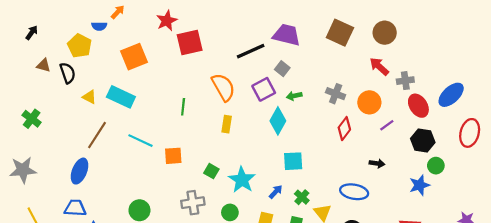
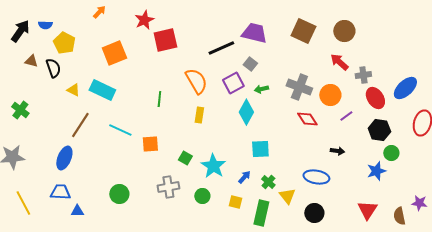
blue semicircle: (99, 26) -> (45, 25), moved
black arrow: (32, 33) -> (20, 31), size x1.6
gray cross: (336, 94) -> (299, 87), size x1.4
red diamond: (344, 129) -> (307, 119), turned -70

